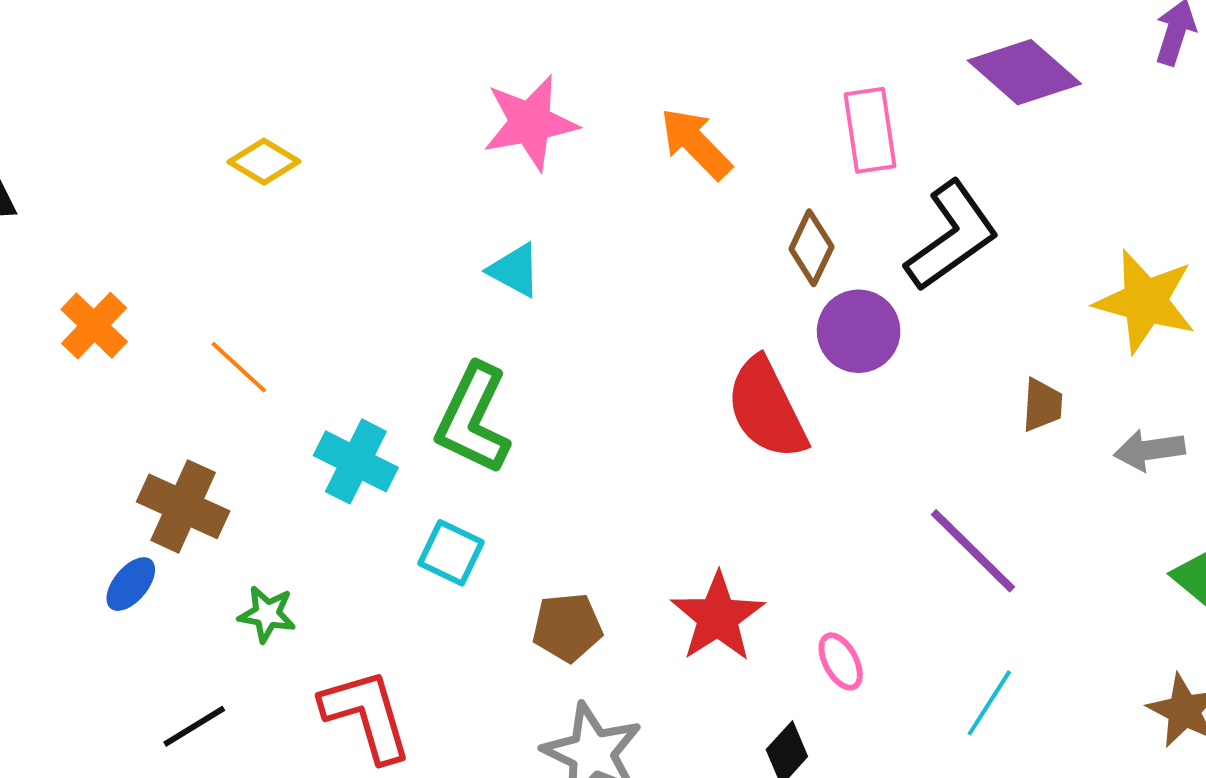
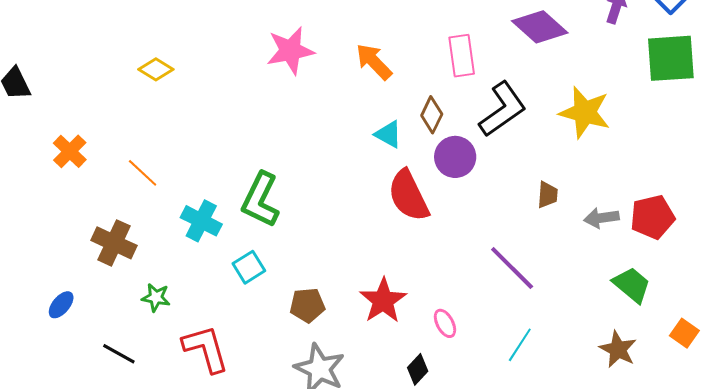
cyan triangle: (515, 270) -> (388, 134), moved
yellow star: (1145, 301) -> (585, 112), moved
cyan square: (451, 553) -> (249, 267), turned 32
blue ellipse: (131, 584) -> (61, 305), moved
black line: (194, 726) -> (119, 354), turned 60

